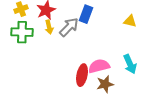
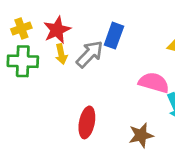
pink semicircle: (99, 66) -> (154, 83), moved, turned 30
red ellipse: (82, 75) -> (87, 122), moved

